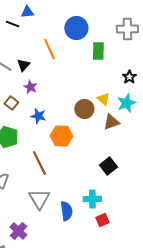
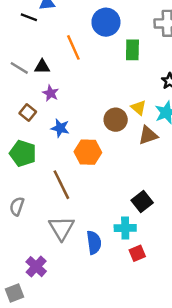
black triangle: (23, 65) -> (42, 67), turned 48
black square: (108, 166) -> (142, 202), moved

